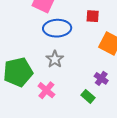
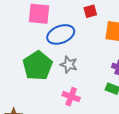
green pentagon: (18, 72) -> (38, 66), moved

